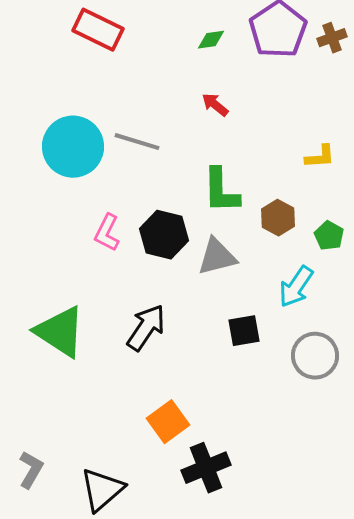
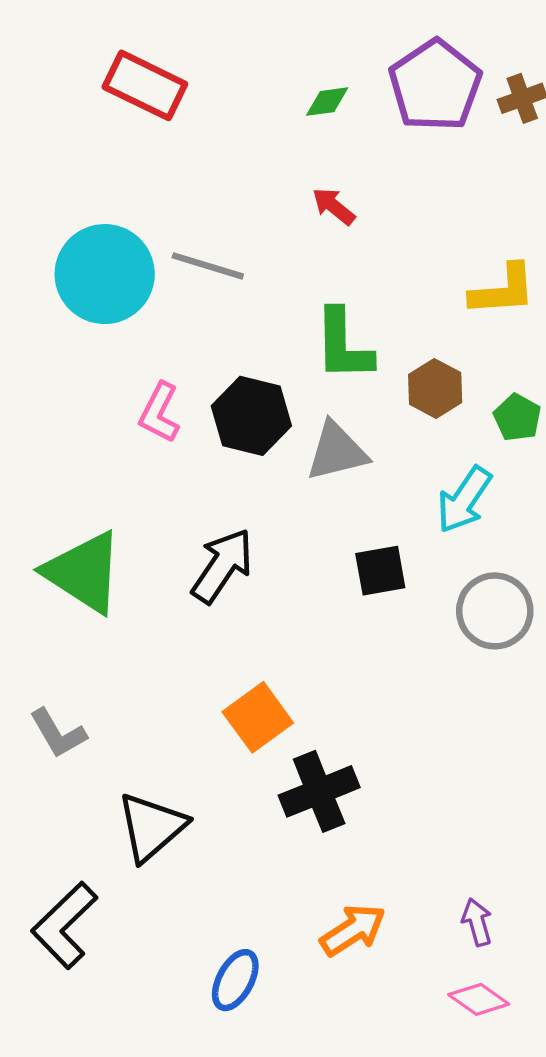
yellow L-shape: (320, 157) -> (503, 290), size x1.4
gray L-shape: (31, 470) -> (58, 733), moved, turned 120

